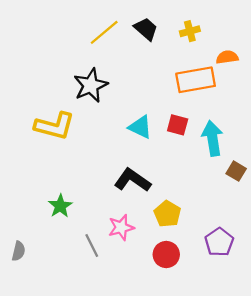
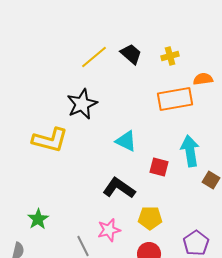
red square: (178, 125) -> (159, 167), moved
green star: (60, 206) -> (38, 219), moved
yellow pentagon: (167, 214) -> (150, 218), turned -30

